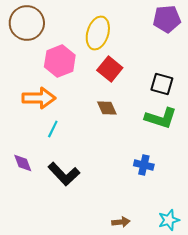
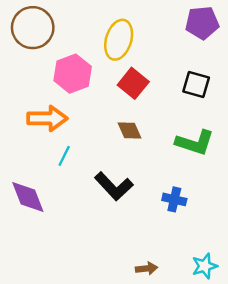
black square: (162, 84) -> (196, 85), moved
purple diamond: (23, 163) -> (28, 197), size x1.5
black L-shape: (64, 174) -> (114, 186), moved

